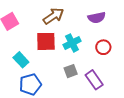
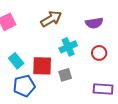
red square: (46, 41) -> (42, 66), moved
purple rectangle: (94, 80) -> (103, 89), moved, turned -54

